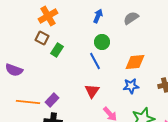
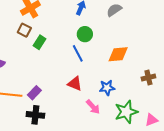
blue star: (131, 86) -> (107, 88), moved
red triangle: (92, 91) -> (75, 84), turned -42

